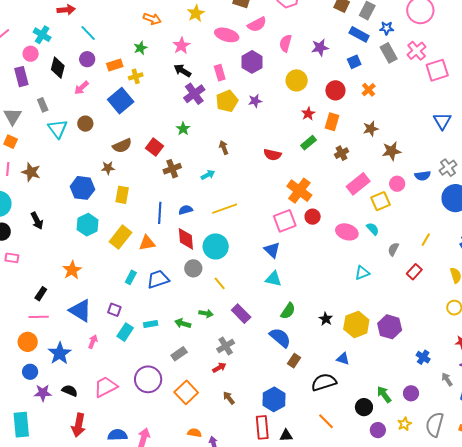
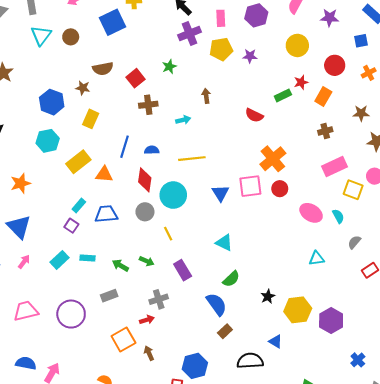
green rectangle: (309, 143) -> (283, 95), moved
yellow square: (381, 201) -> (353, 190), turned 30
blue triangle: (272, 250) -> (220, 193), moved
purple square: (114, 310) -> (71, 226), moved
orange square: (186, 392) -> (123, 339), moved

